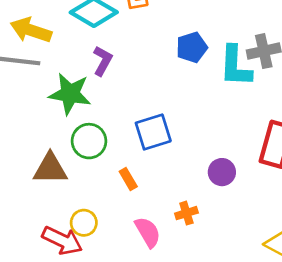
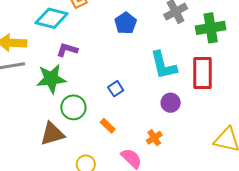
purple L-shape: (103, 61) -> (67, 50), turned -85
cyan L-shape: (236, 66) -> (163, 65), moved
blue square: (153, 132) -> (116, 89), size x0.6

